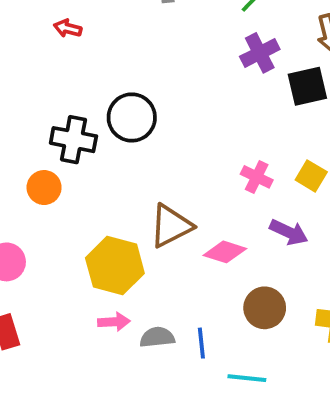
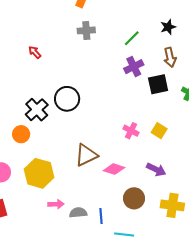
red arrow: (68, 28) -> (35, 52), turned 32
black cross: (73, 140) -> (37, 110), turned 35
purple arrow: (289, 232) -> (156, 169), moved
yellow hexagon: (115, 266) -> (39, 173), moved

